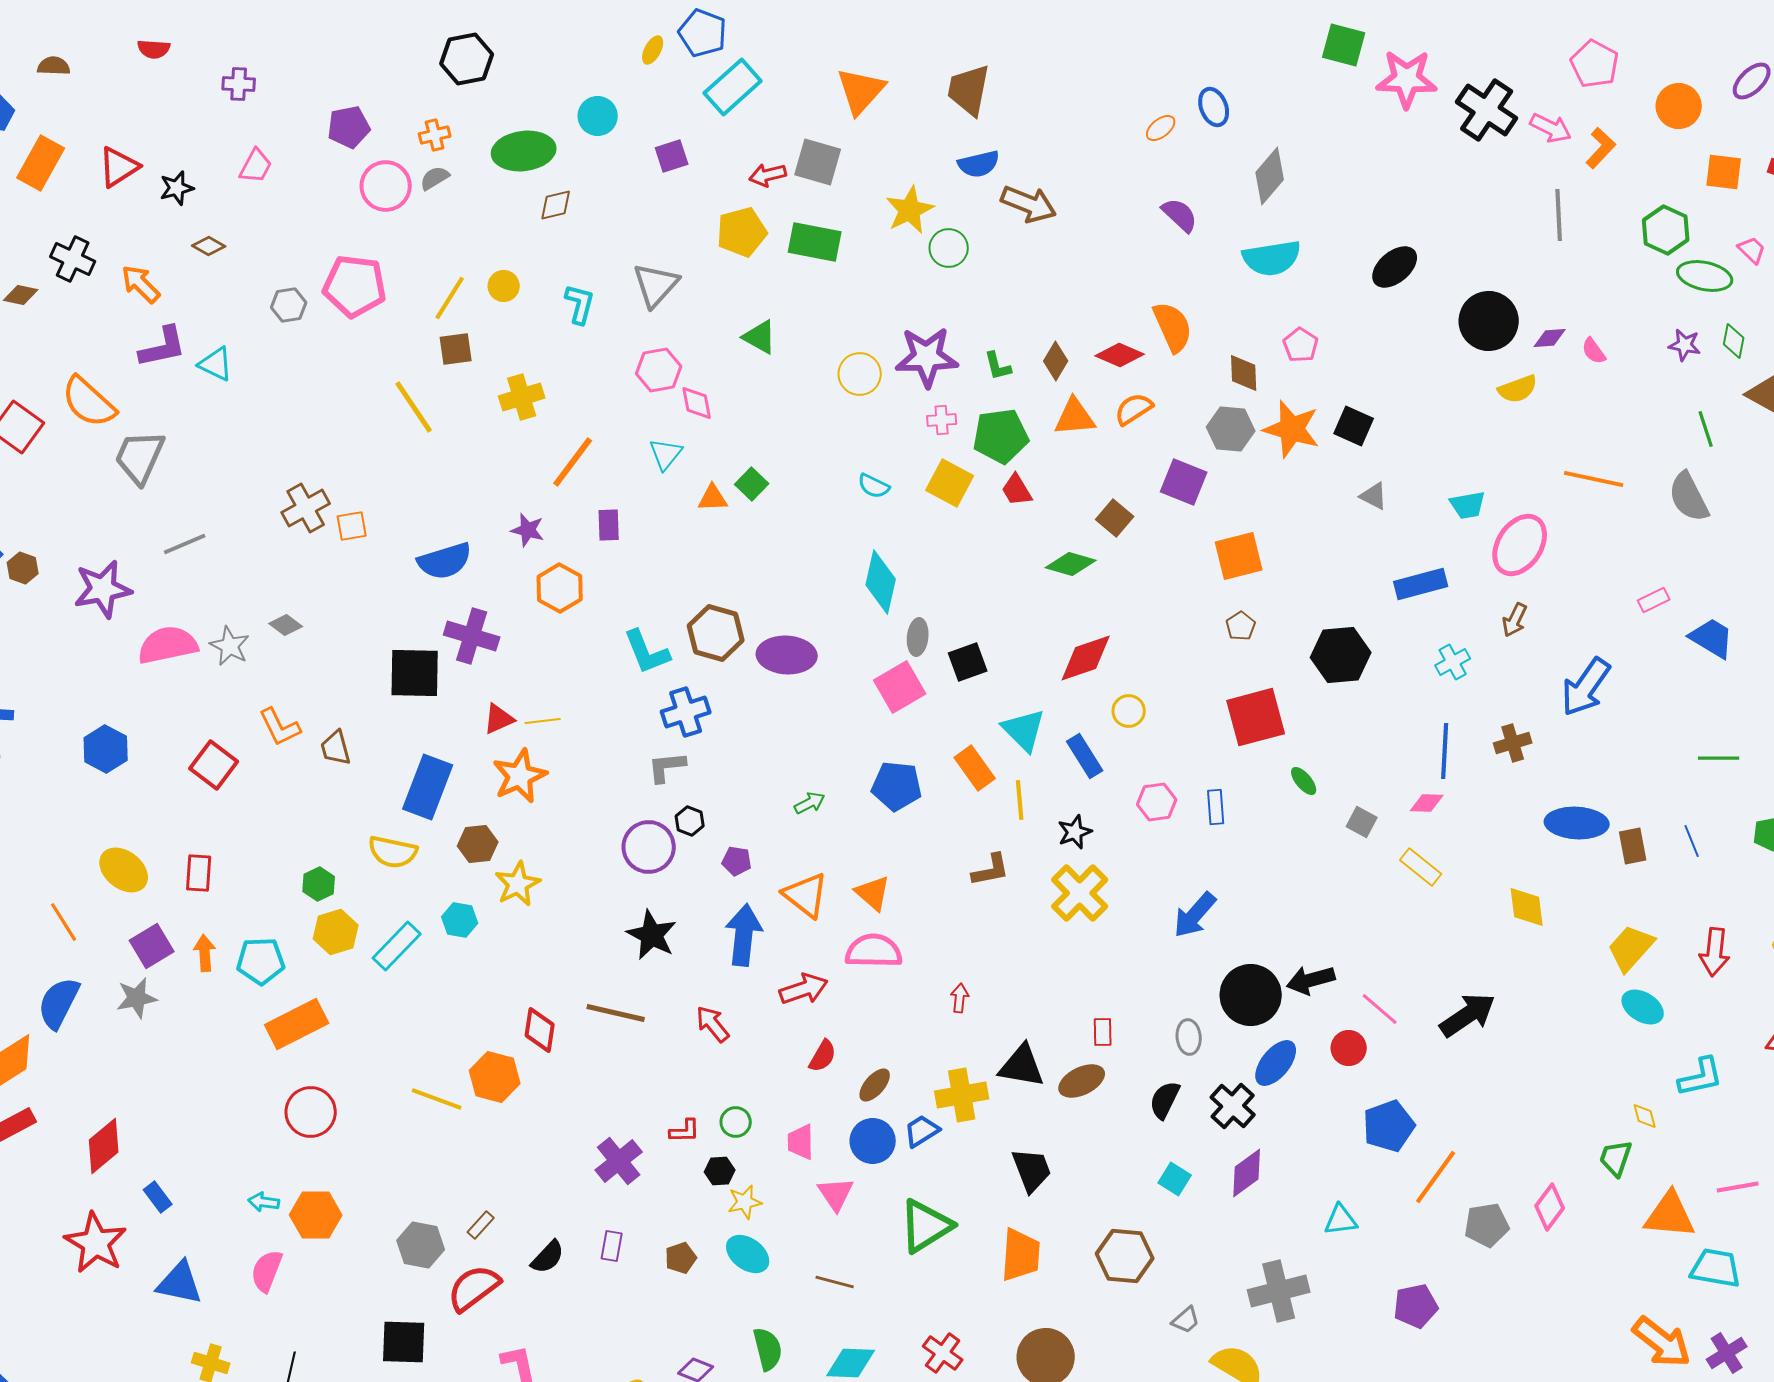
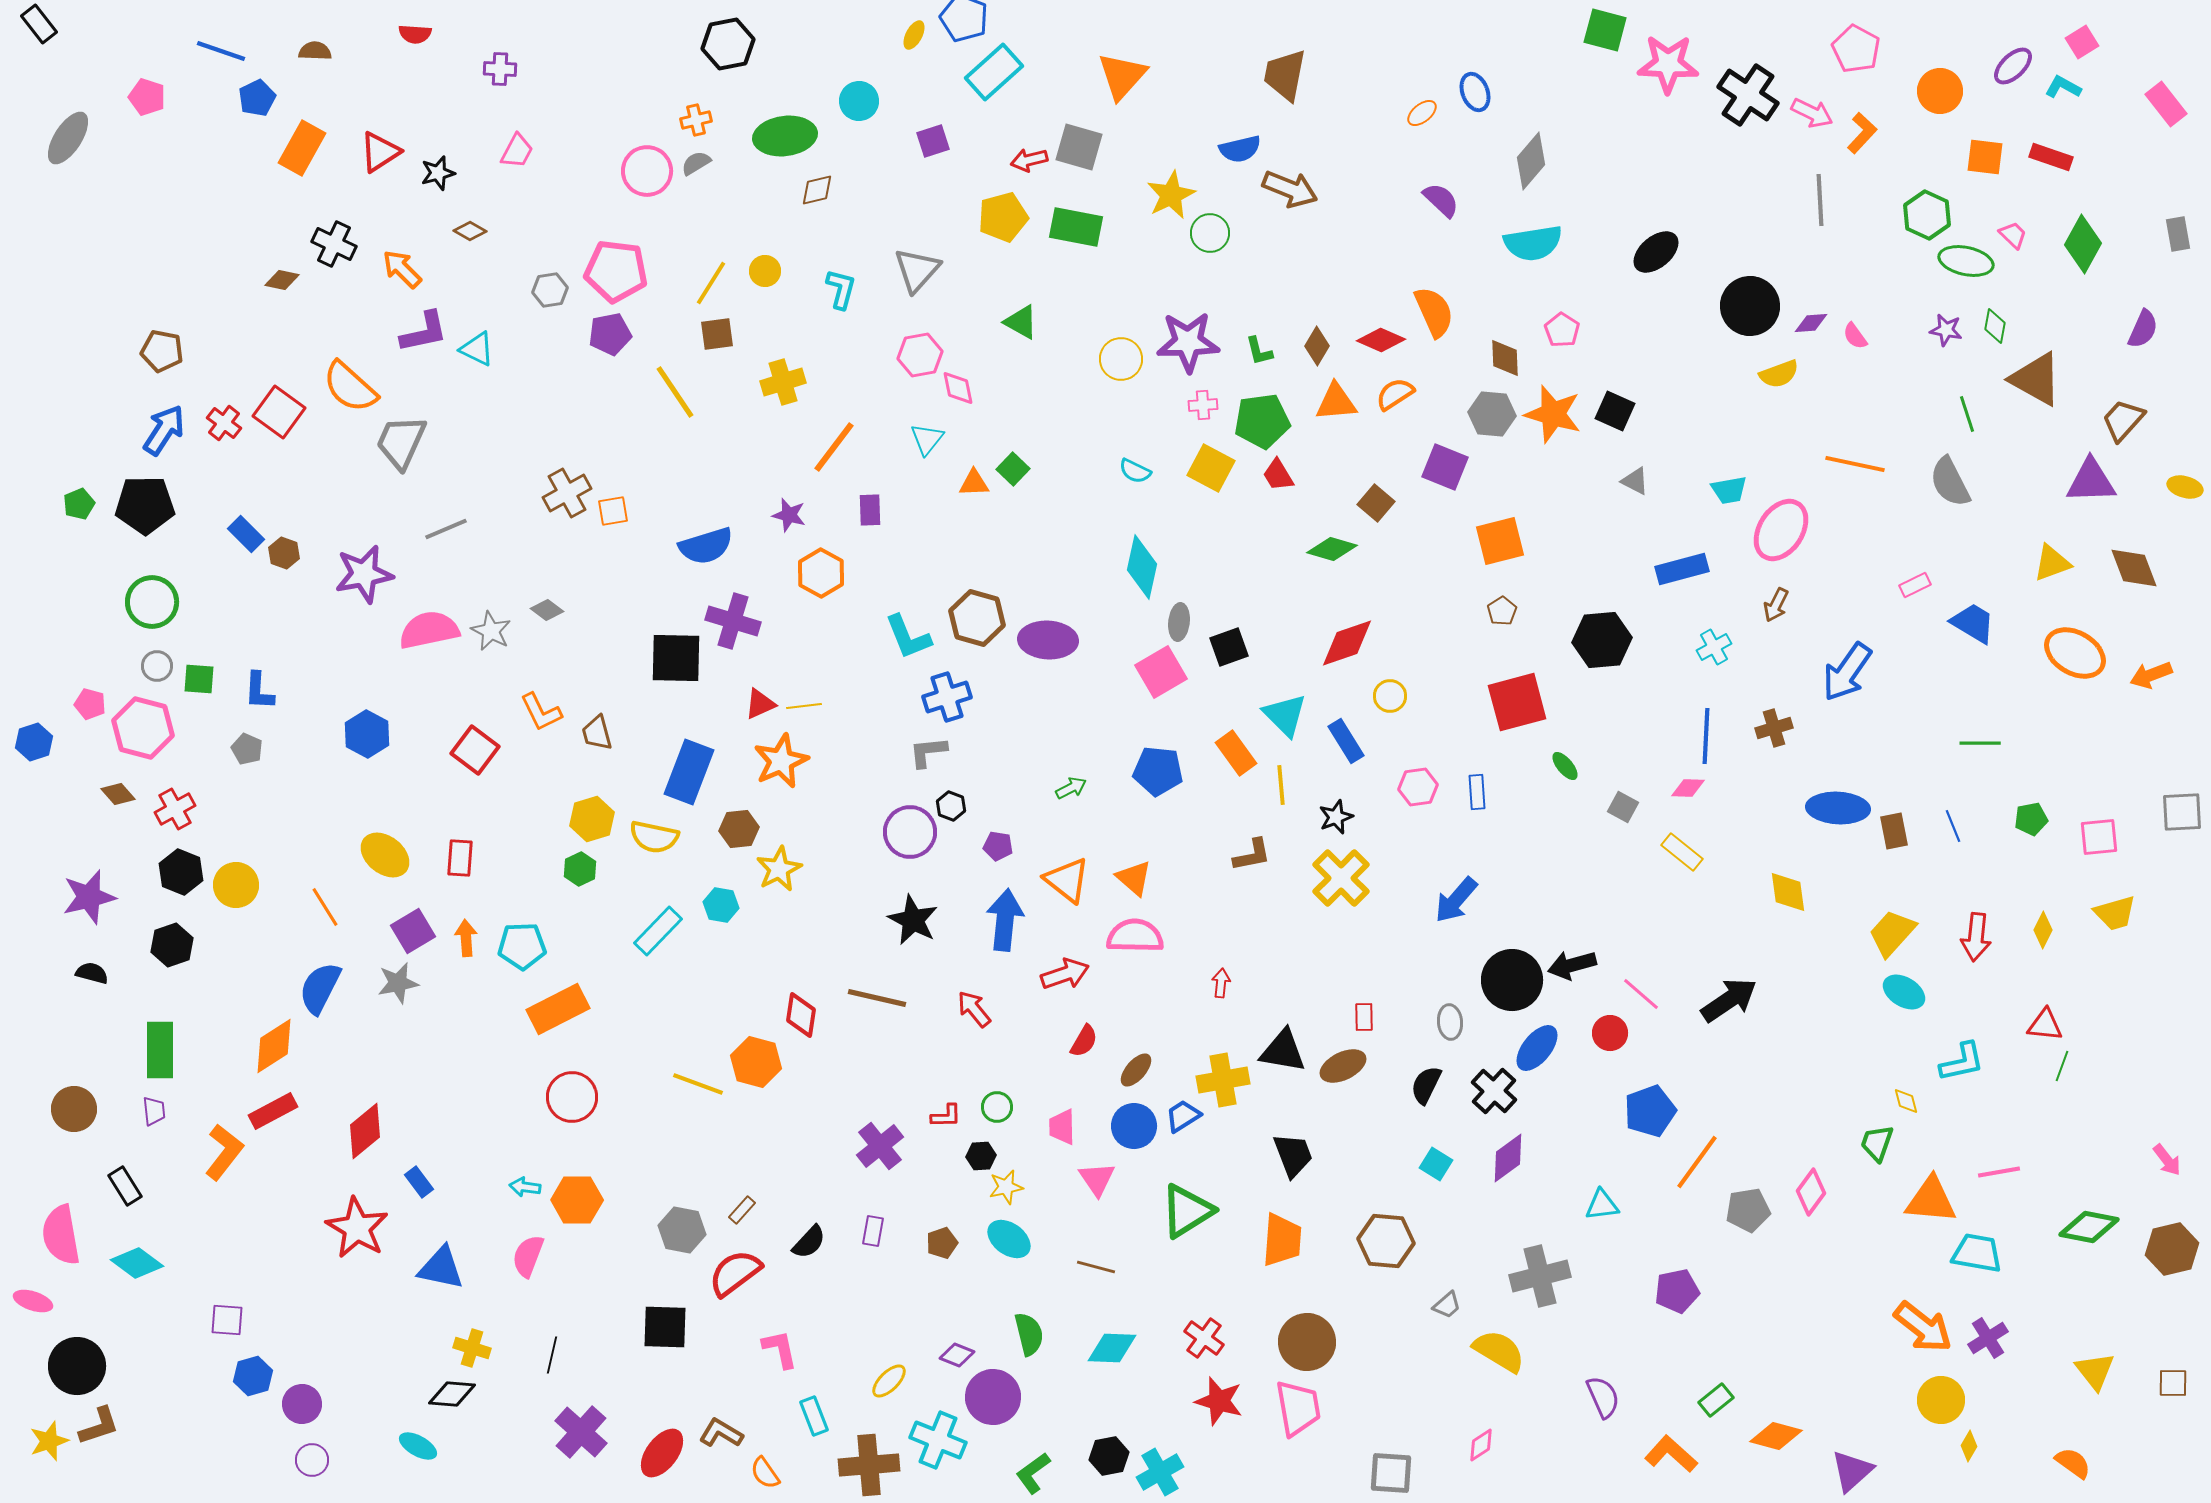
brown trapezoid: (969, 90) -> (1285, 75), moved
purple pentagon: (349, 127) -> (610, 334), moved
yellow hexagon: (336, 932) -> (592, 819), moved

